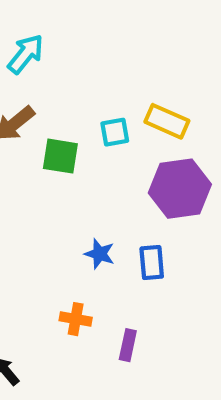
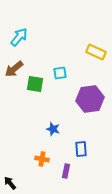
yellow rectangle: (167, 121) -> (96, 52), moved
blue rectangle: (152, 263) -> (81, 149), moved

